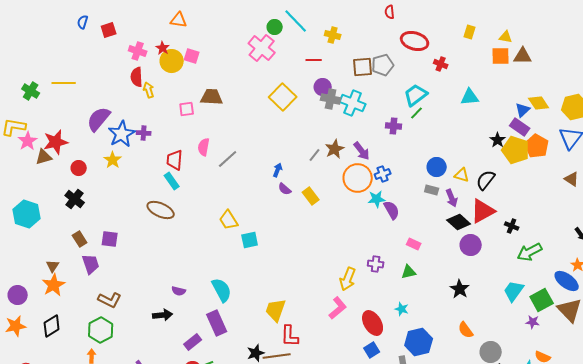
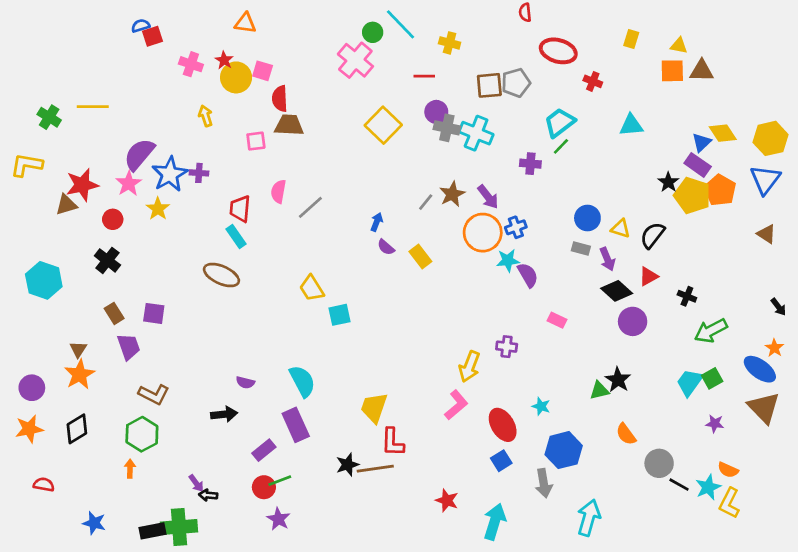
blue semicircle: (83, 22) -> (141, 26), moved, turned 56
red semicircle: (137, 77) -> (280, 99), moved
pink star: (28, 141) -> (129, 184), moved
red triangle: (483, 211) -> (648, 276), size x0.6
green triangle: (409, 272) -> (599, 390), moved
green square: (542, 300) -> (712, 378), moved, size x0.7

